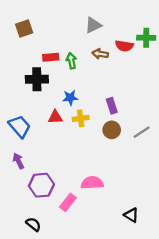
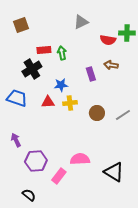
brown arrow: (100, 54) -> (111, 65), moved
black cross: (37, 79) -> (32, 69), turned -30
purple rectangle: (112, 106) -> (91, 74), moved
blue trapezoid: (20, 126) -> (17, 98), moved, turned -30
black triangle: (131, 215) -> (114, 172), moved, size x1.5

